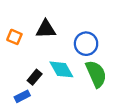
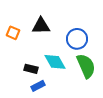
black rectangle: (35, 77) -> (31, 69), turned 64
blue rectangle: (22, 96) -> (38, 86), moved

